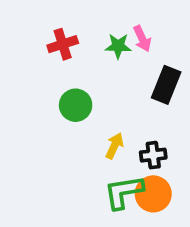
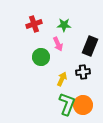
pink arrow: (142, 39) -> (58, 44), moved
black cross: (153, 155) -> (83, 72), moved
green L-shape: (124, 192) -> (67, 104), turned 120

